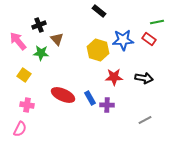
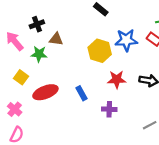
brown triangle: (57, 39) -> (56, 39), turned -40
red ellipse: (63, 95) -> (45, 92), moved, turned -45
blue rectangle: (90, 98) -> (82, 93), moved
pink cross: (27, 105) -> (15, 109), moved, turned 32

